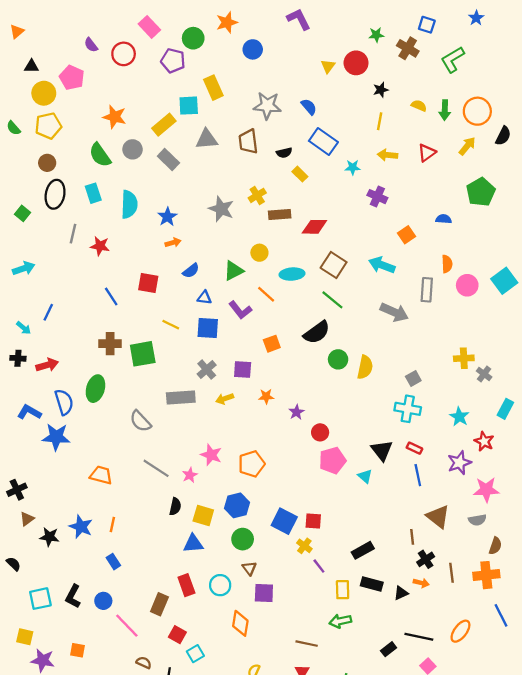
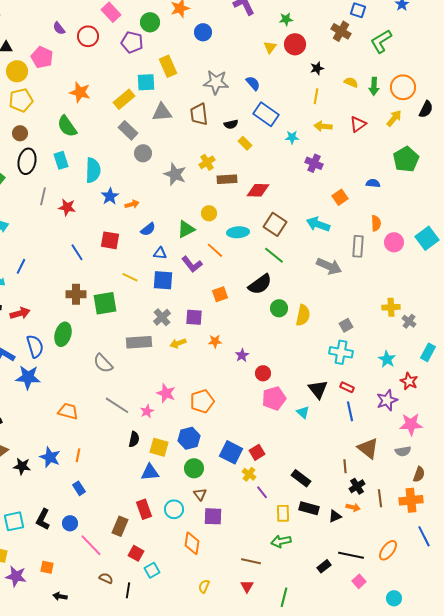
green star: (376, 35) -> (286, 19), moved
gray circle: (133, 149) -> (143, 153), moved
blue star: (167, 217) -> (110, 196), moved
red square: (313, 521) -> (257, 452), turned -35
black rectangle: (363, 550) -> (301, 478), turned 66

